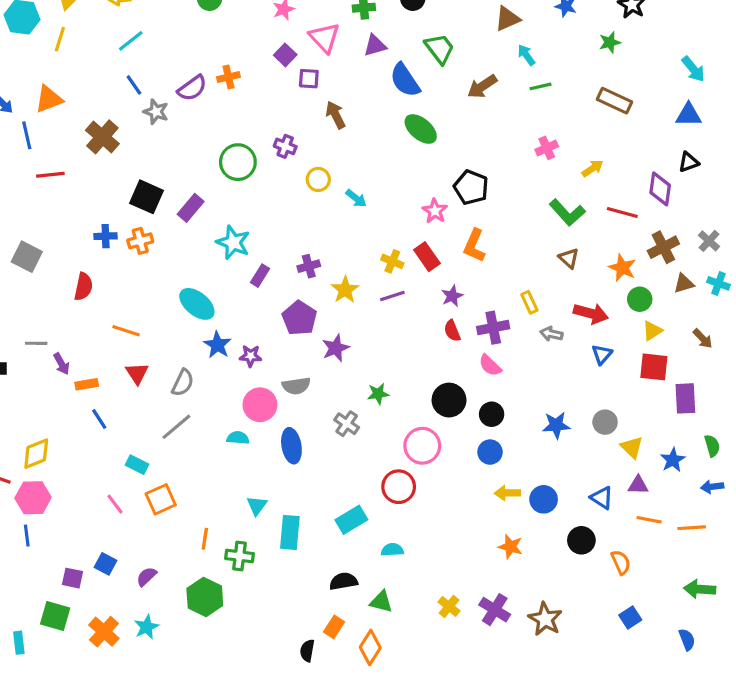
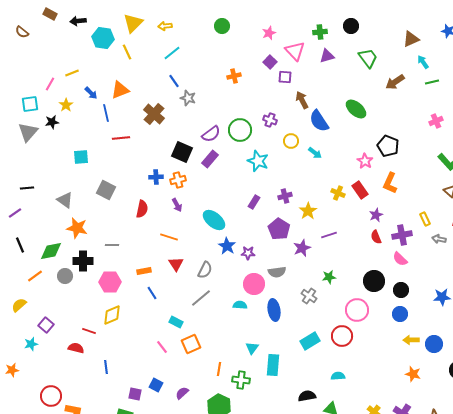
yellow line: (60, 39) -> (127, 52), turned -42
blue semicircle: (405, 80) -> (319, 121), moved
purple semicircle: (192, 88) -> (211, 134), moved
cyan star: (233, 242) -> (258, 161), moved
purple line: (392, 296) -> (329, 235), moved
purple arrow: (61, 364) -> (177, 205), moved
pink hexagon: (33, 498) -> (110, 282), moved
cyan rectangle: (351, 520) -> (310, 341), moved

